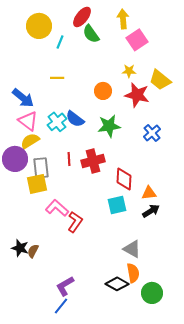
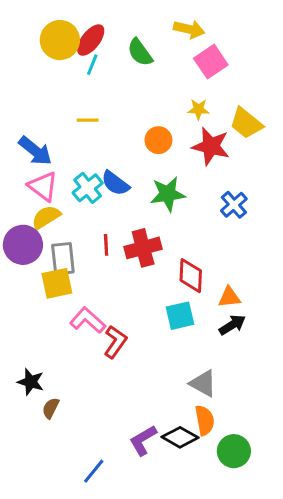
red ellipse: (82, 17) -> (91, 40), moved
yellow arrow: (123, 19) -> (189, 29), turned 108
brown semicircle: (33, 251) -> (51, 408), moved
purple L-shape: (65, 286) -> (143, 440), moved

